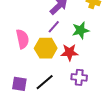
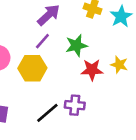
red star: (69, 52) -> (92, 70), moved
black line: (45, 82) -> (47, 113), moved

